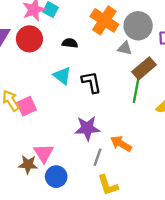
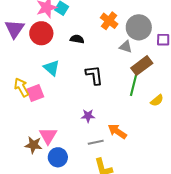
orange cross: (104, 20) -> (109, 21), size x0.7
cyan triangle: (62, 76) -> (52, 68), moved
purple star: (87, 128) -> (88, 116), size x0.6
gray line: (98, 157) -> (96, 142), turned 56

